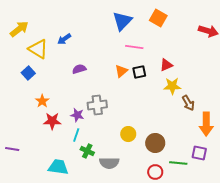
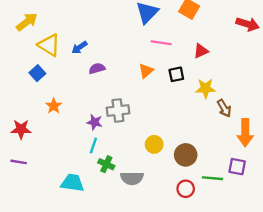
blue arrow: (64, 39) -> (79, 47), moved
red triangle: (166, 65) -> (201, 51), moved
black square: (139, 72) -> (176, 74), moved
red star: (52, 121) -> (21, 129), moved

